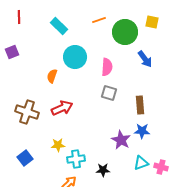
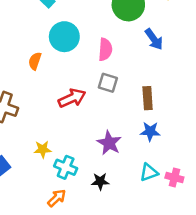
red arrow: (62, 108) -> (72, 98), moved
purple star: (121, 140) -> (109, 143), moved
cyan cross: (76, 159) -> (66, 167), turned 30

